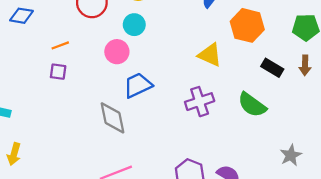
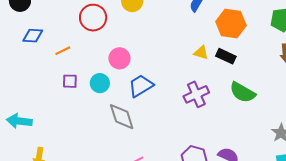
cyan circle: (134, 25) -> (100, 83), moved
orange line: (60, 45) -> (63, 51), moved
yellow triangle: (210, 55) -> (201, 53), size x0.7
black rectangle: (272, 68) -> (226, 56), moved

